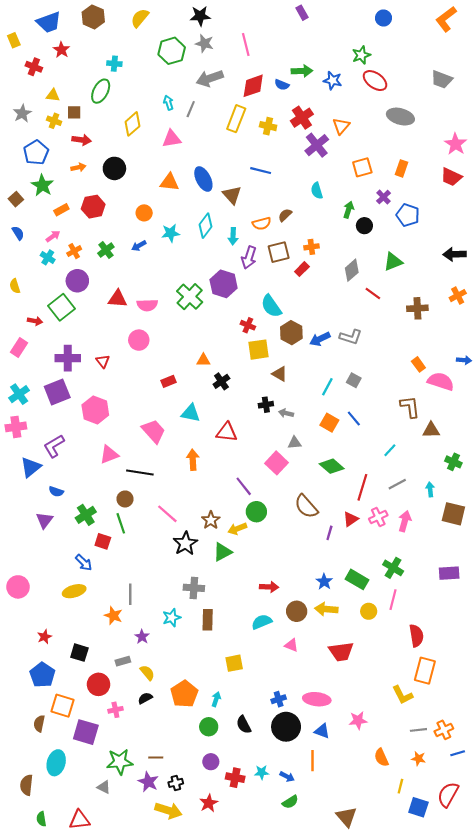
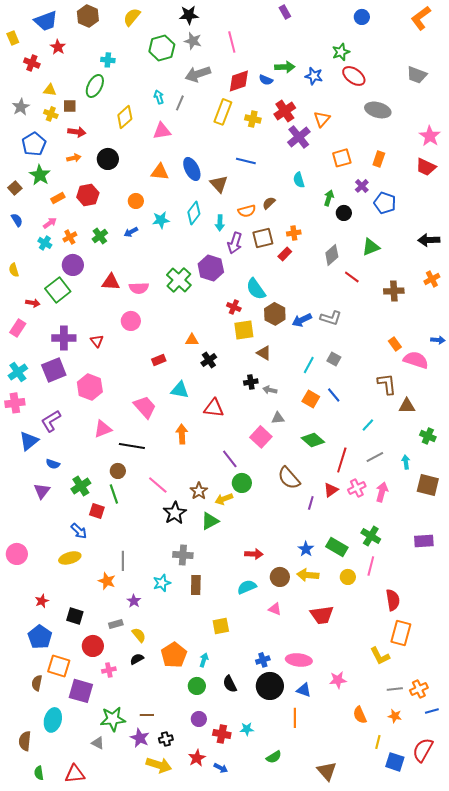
blue arrow: (287, 777) -> (221, 768), moved

